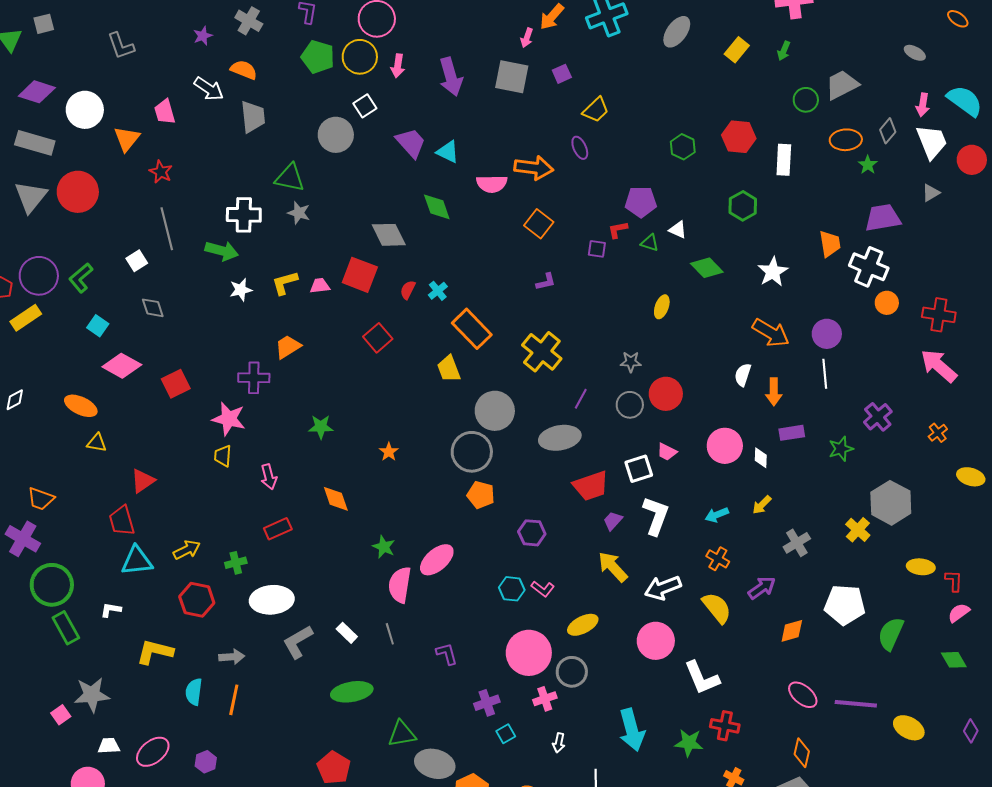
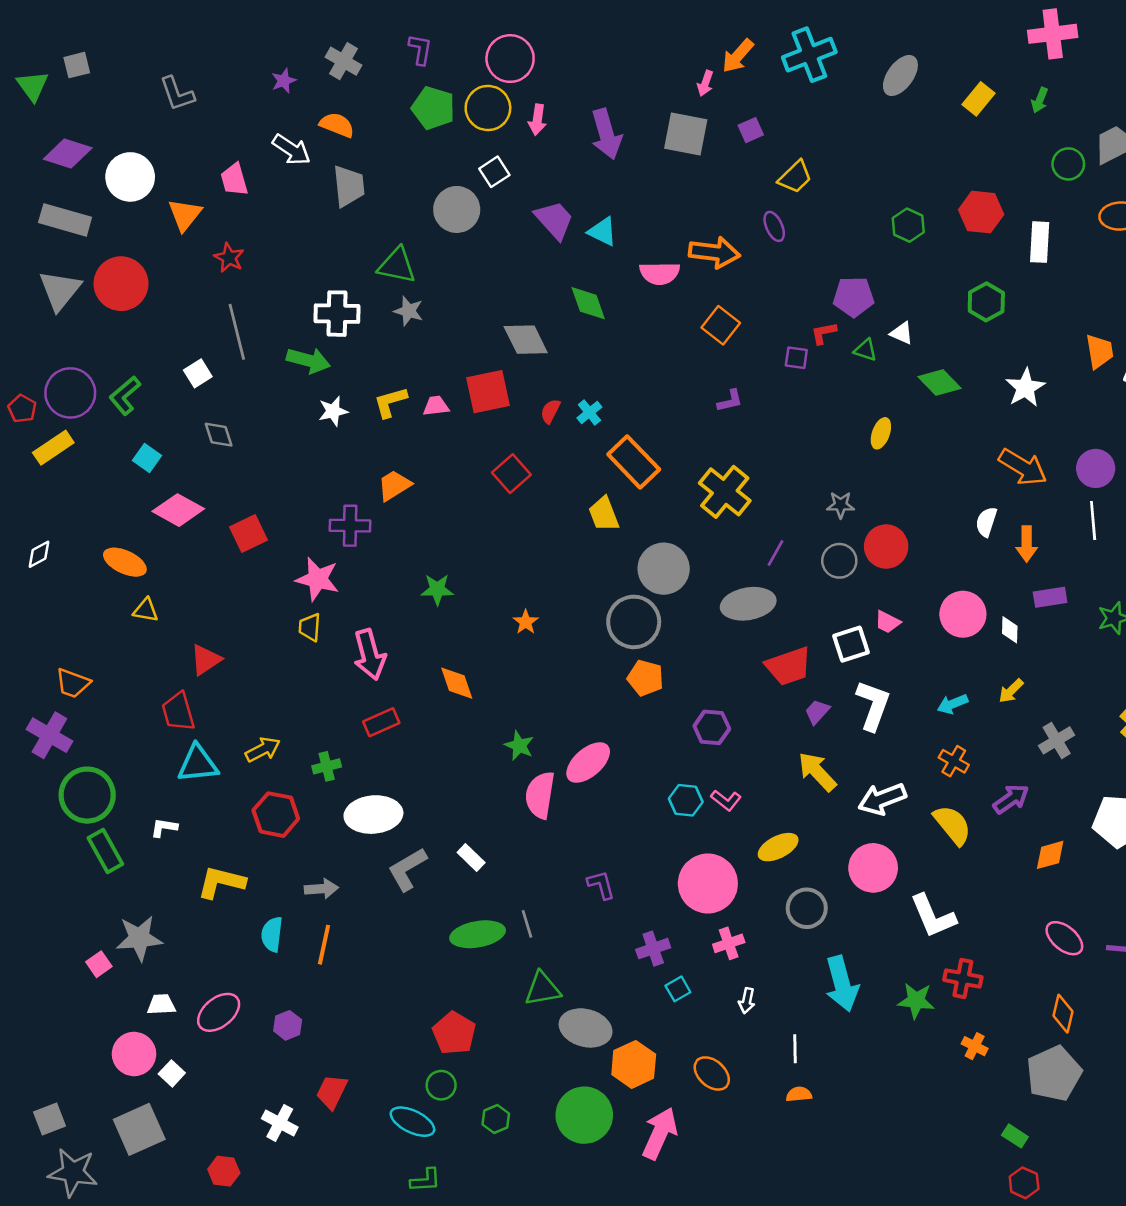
red square: (360, 275) -> (488, 392), turned -33
pink arrow: (269, 477) -> (370, 655), size x1.5
gray line: (390, 634) -> (527, 924), moved
gray circle: (572, 672) -> (807, 908), moved

